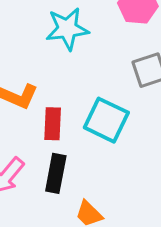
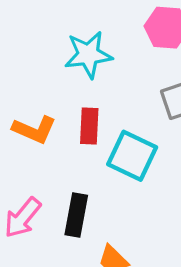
red rectangle: (53, 124) -> (89, 126), moved

